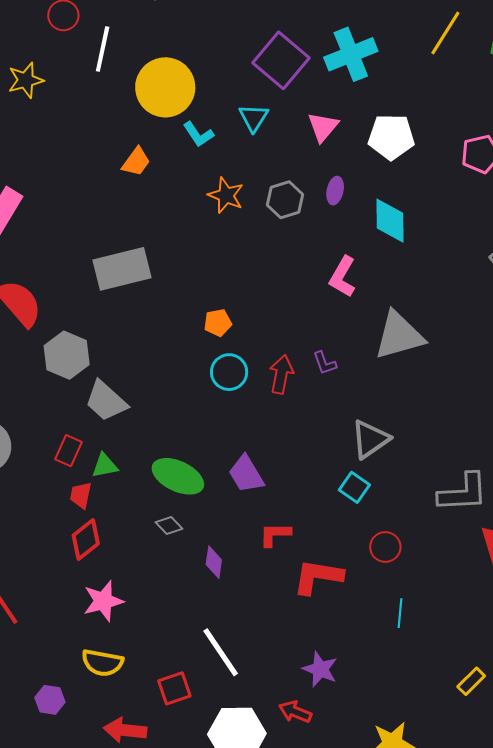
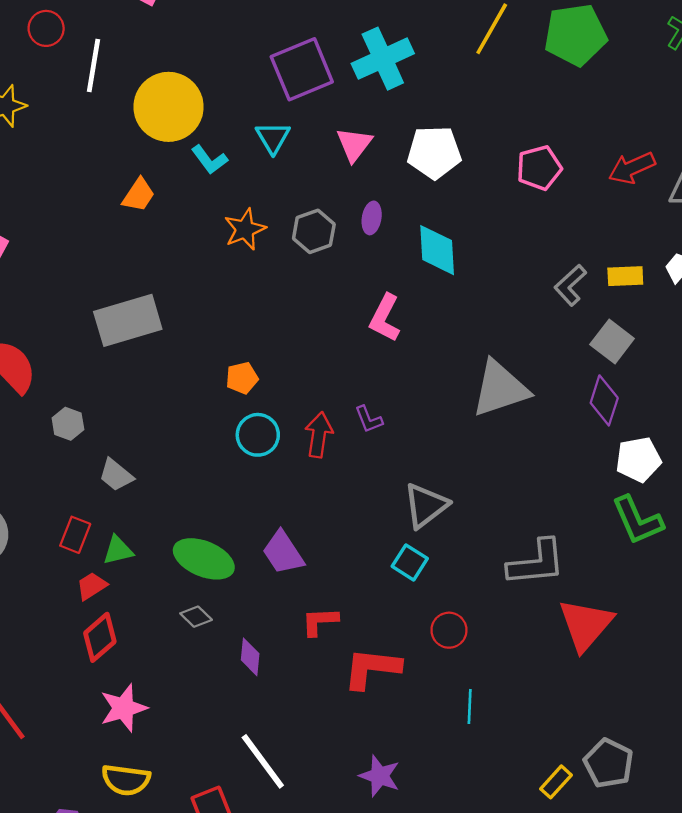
purple square: (281, 60) -> (302, 69), turned 30
orange star: (226, 195) -> (245, 229), turned 30
gray triangle: (399, 335) -> (500, 389), moved
gray hexagon: (67, 355) -> (68, 424), size x0.6
gray trapezoid: (106, 401) -> (116, 475), size x0.7
red trapezoid: (81, 495) -> (92, 586), turned 48

